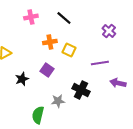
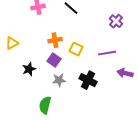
orange cross: (50, 42) -> (55, 40), moved
yellow square: (69, 50) -> (76, 49), moved
gray star: (58, 101) -> (59, 80), moved

